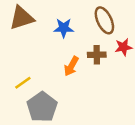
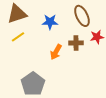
yellow line: (23, 83) -> (18, 37), moved

